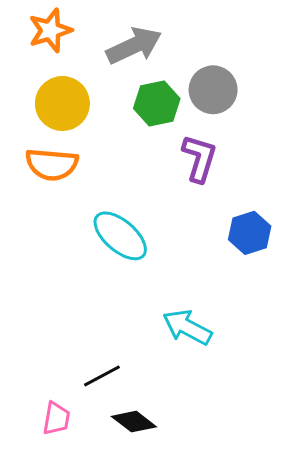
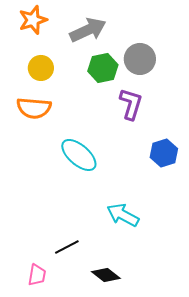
yellow circle: (62, 103) -> (41, 68), size x0.7
black diamond: (134, 422) -> (106, 275), moved

